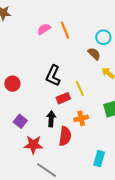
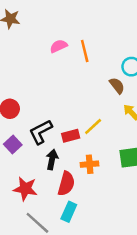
black L-shape: (53, 76) -> (41, 132), moved, turned 30
yellow line: (80, 88) -> (93, 126), turned 63
purple square: (20, 121) -> (13, 145), moved
cyan rectangle: (99, 159) -> (69, 212), moved

